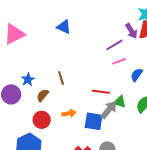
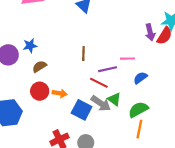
purple line: (114, 45) -> (108, 69), moved
brown line: (61, 78) -> (83, 53), moved
gray arrow: (109, 110) -> (101, 103), turned 66
red circle: (42, 120) -> (40, 91), moved

